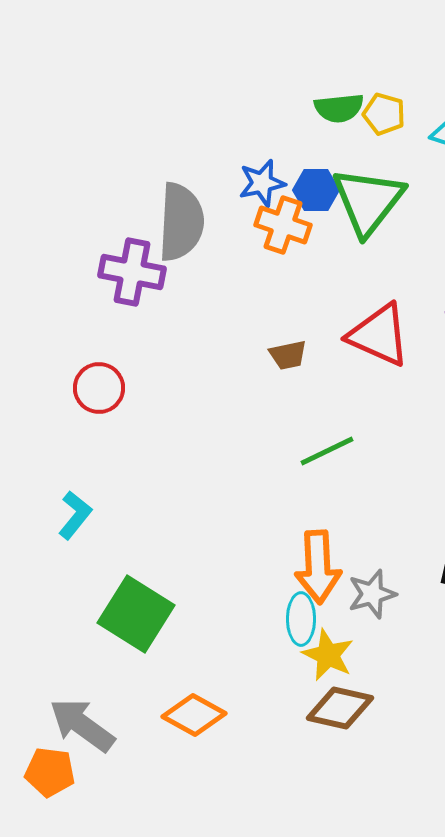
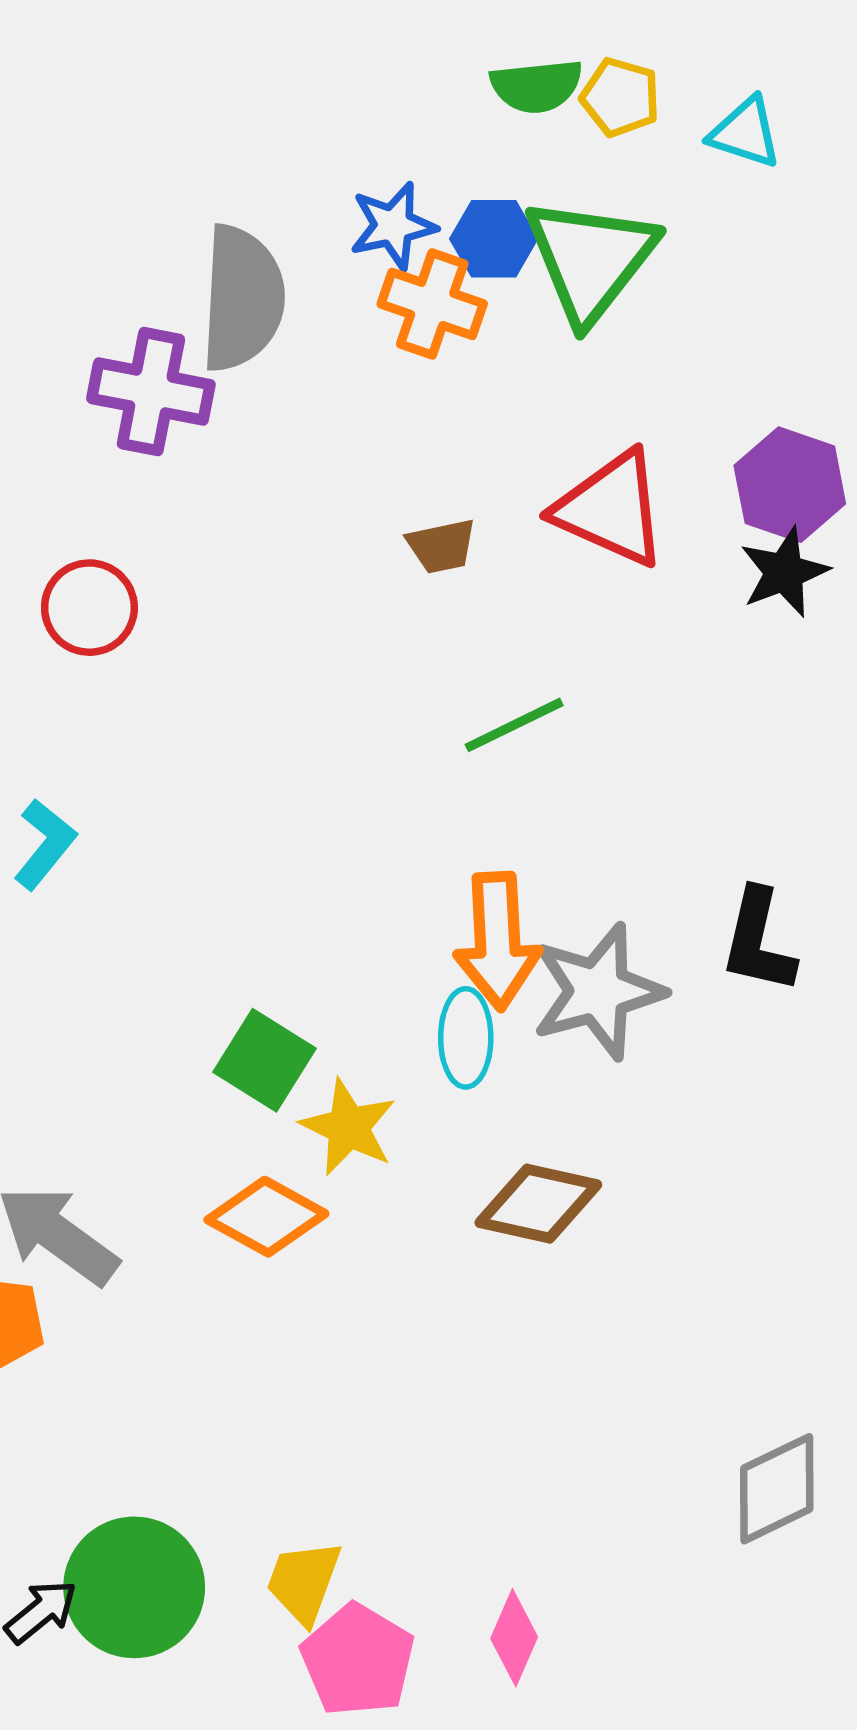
gray star: (372, 594) -> (598, 991), size x1.5
green square: (136, 614) -> (265, 1060), moved, size x0.7
yellow star: (328, 655) -> (348, 1127), moved

